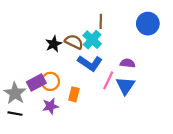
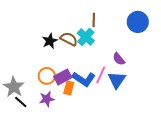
blue L-shape: (90, 63) -> (84, 79), moved
purple semicircle: (127, 63) -> (119, 59), turned -136
purple rectangle: (36, 82) -> (63, 77), moved
black line: (15, 114) -> (21, 102), moved, turned 32

